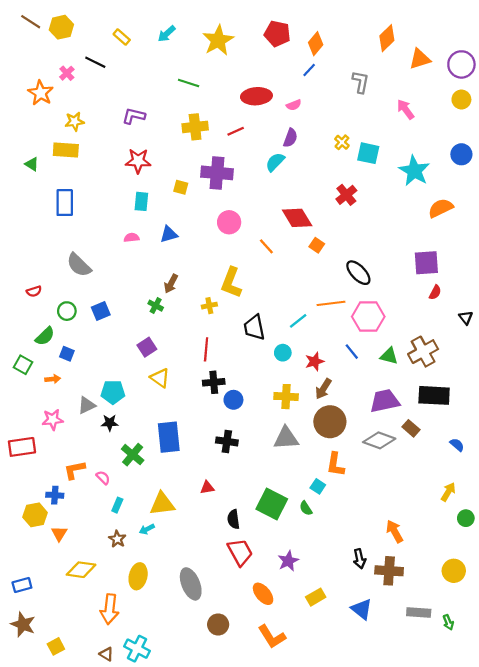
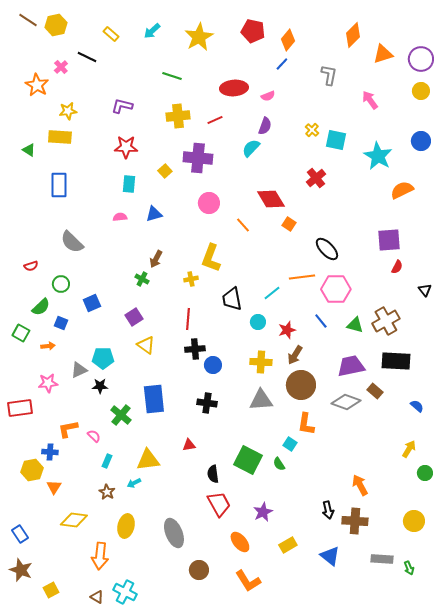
yellow square: (181, 187) -> (165, 171), turned 32
blue square: (101, 311) -> (92, 303), moved
blue rectangle: (22, 585) -> (20, 534), turned 72

